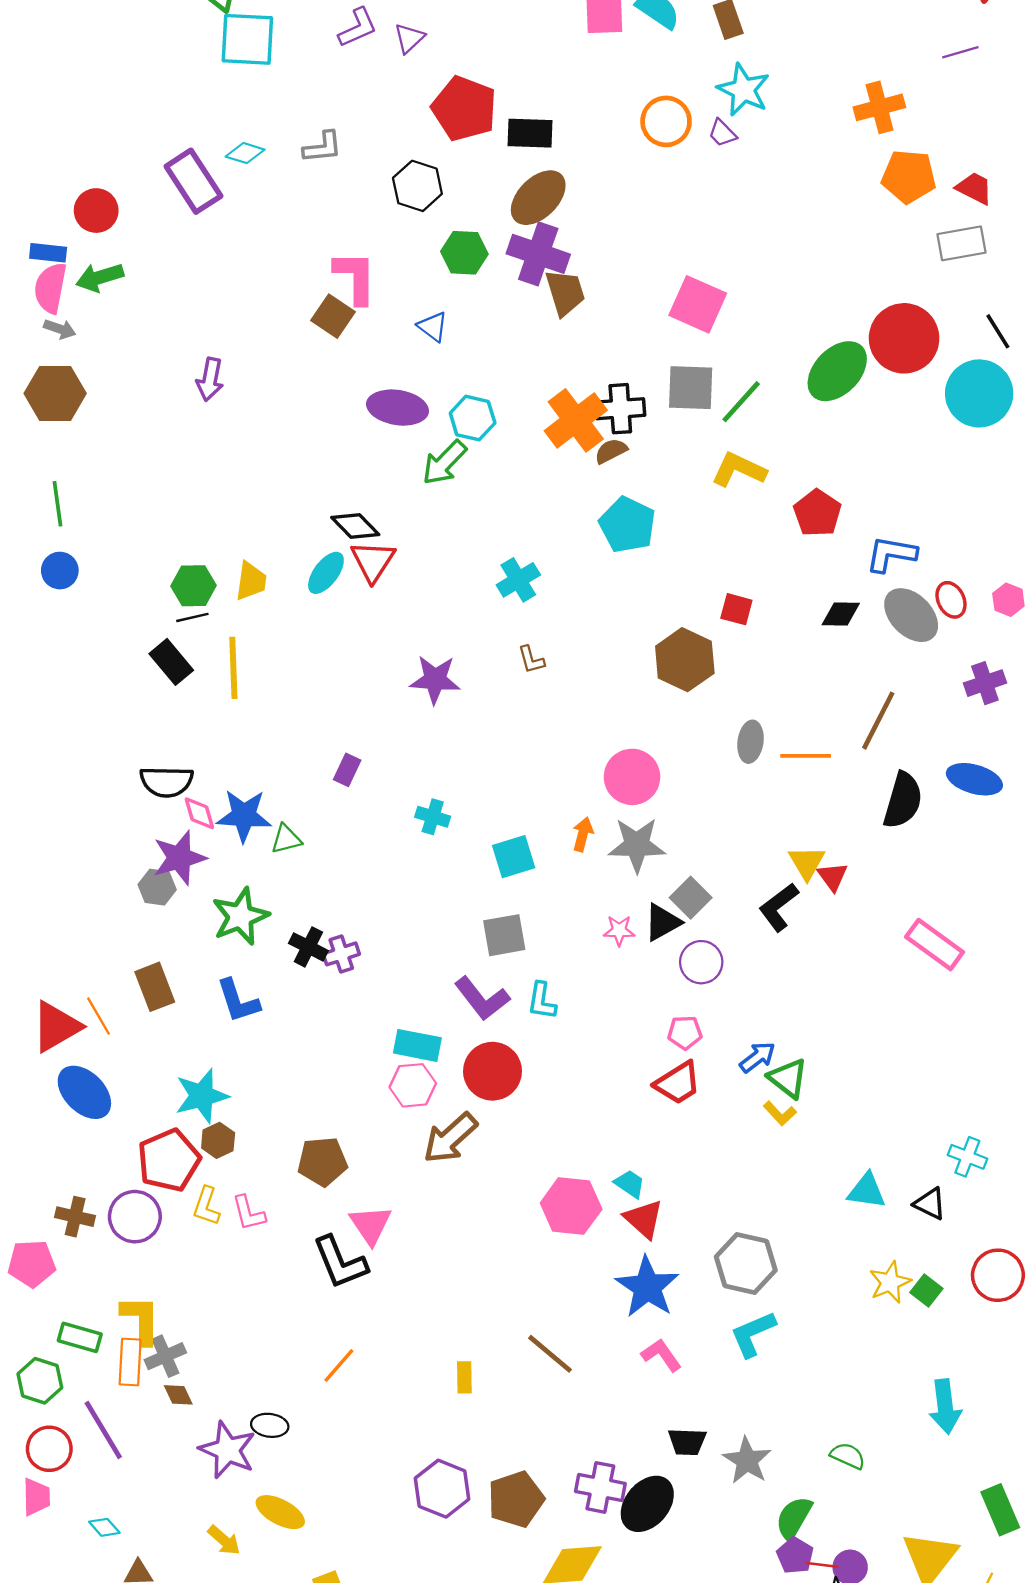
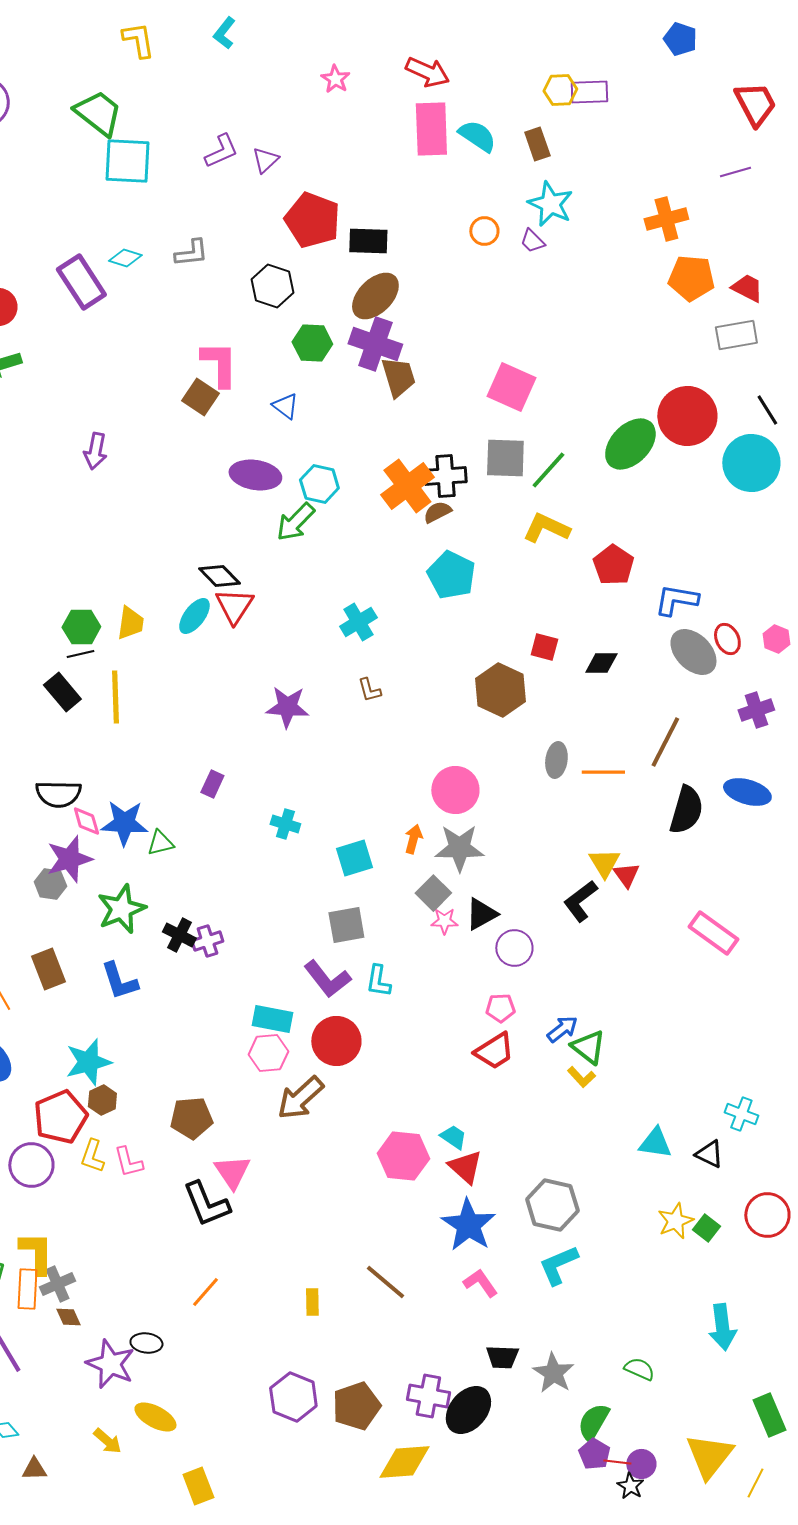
orange circle: (666, 121) -> (484, 231), size x0.7
black diamond: (841, 614) -> (601, 663), moved
gray square: (691, 898) -> (433, 893), moved

